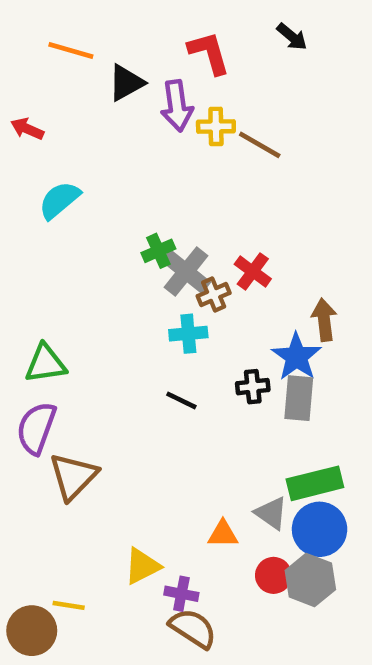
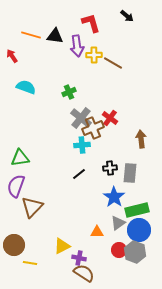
orange line: (71, 50) -> (31, 35), moved
black triangle: (126, 83) -> (55, 36), turned 36
red arrow: (27, 129) -> (12, 56), turned 32
cyan semicircle: (59, 200) -> (26, 87), turned 60
green cross: (158, 251) -> (69, 92), moved
brown cross: (214, 295) -> (93, 128), size x1.5
blue star: (297, 357) -> (114, 197), moved
black line: (181, 400) -> (79, 174), turned -64
gray triangle: (271, 513) -> (118, 223), turned 49
brown circle: (32, 631) -> (14, 245), moved

